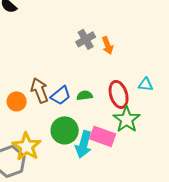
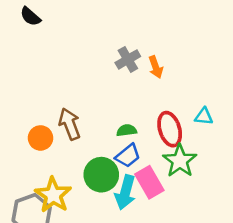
blue trapezoid: (61, 95) -> (128, 156), moved
pink rectangle: (103, 136) -> (149, 182), turned 40

